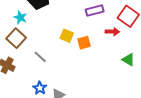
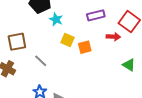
cyan star: (20, 17) -> (56, 19), moved
brown square: (16, 38) -> (17, 42), turned 36

